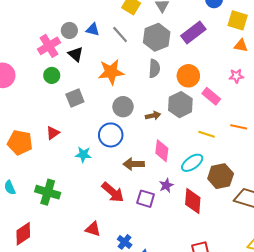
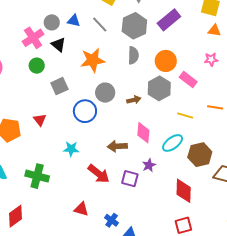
red triangle: (53, 133) -> (40, 120), turned -32
blue circle: (111, 135) -> (85, 111), moved
cyan star: (83, 155) -> (71, 149), moved
red diamond: (193, 201) -> (184, 191), moved

